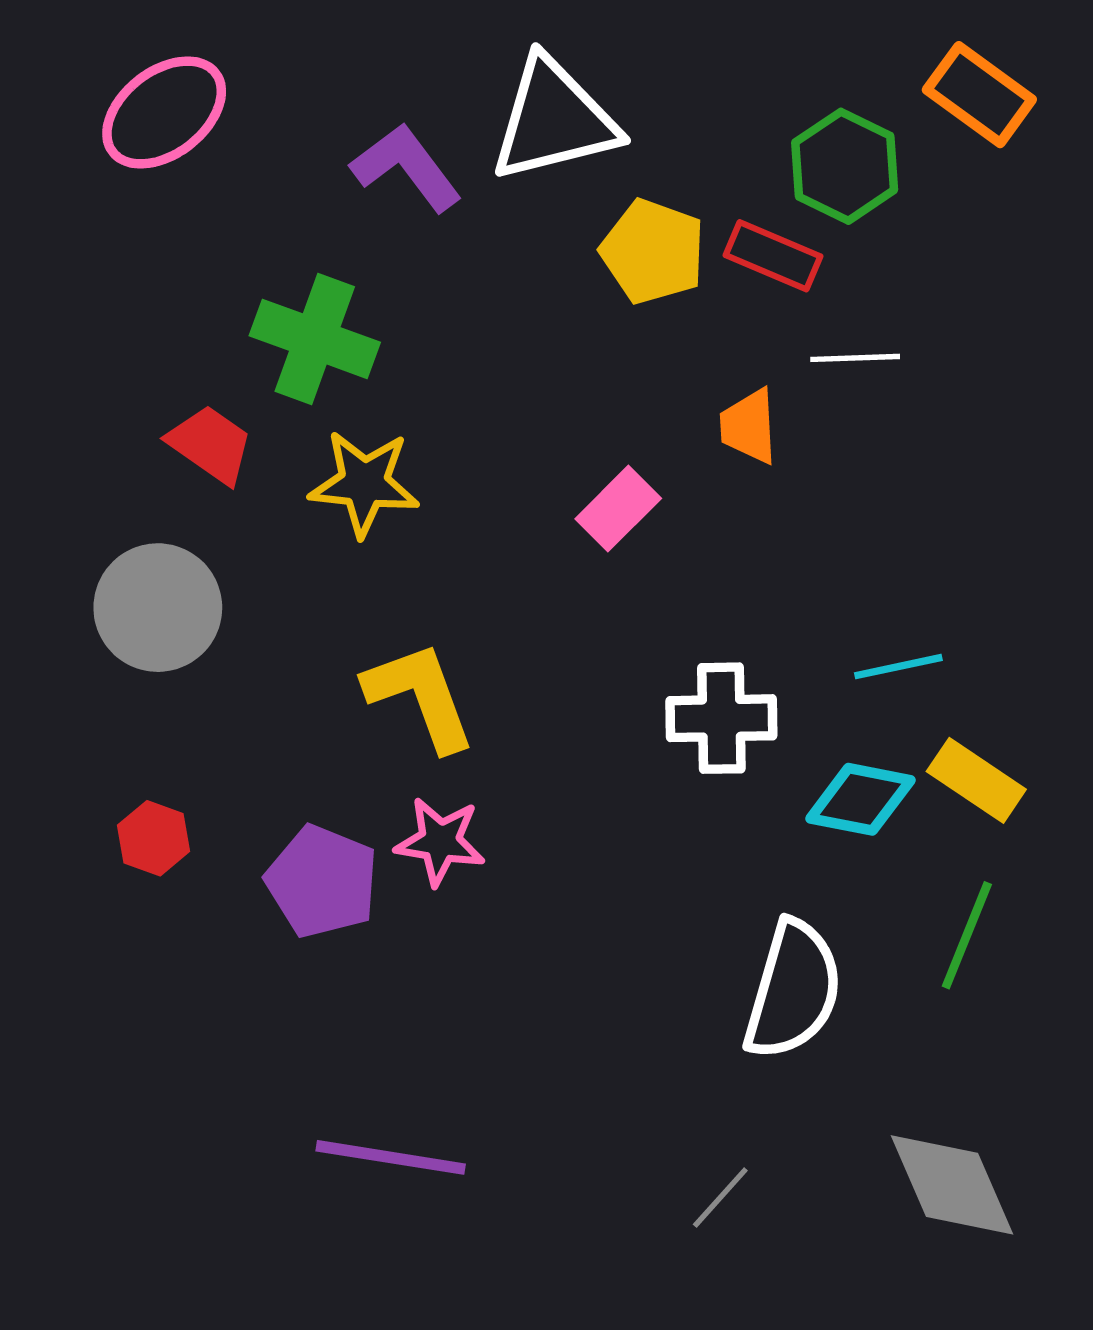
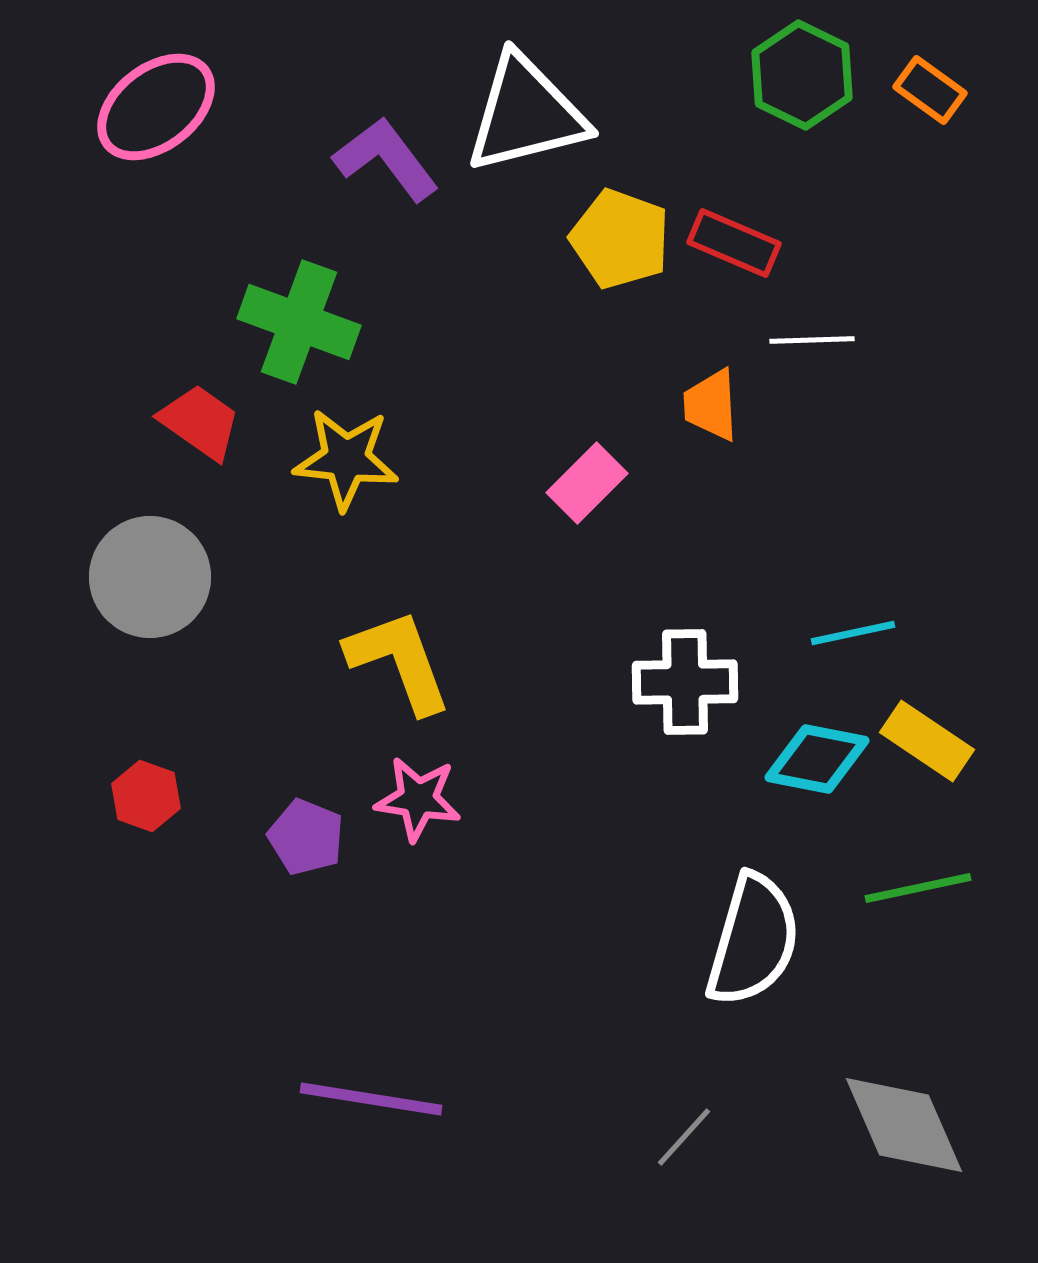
orange rectangle: (979, 95) -> (930, 90), size x0.7
green hexagon: (845, 166) -> (802, 75), moved
purple pentagon: (322, 881) -> (306, 837), size x0.7
green line: (967, 935) -> (918, 888), turned 56

